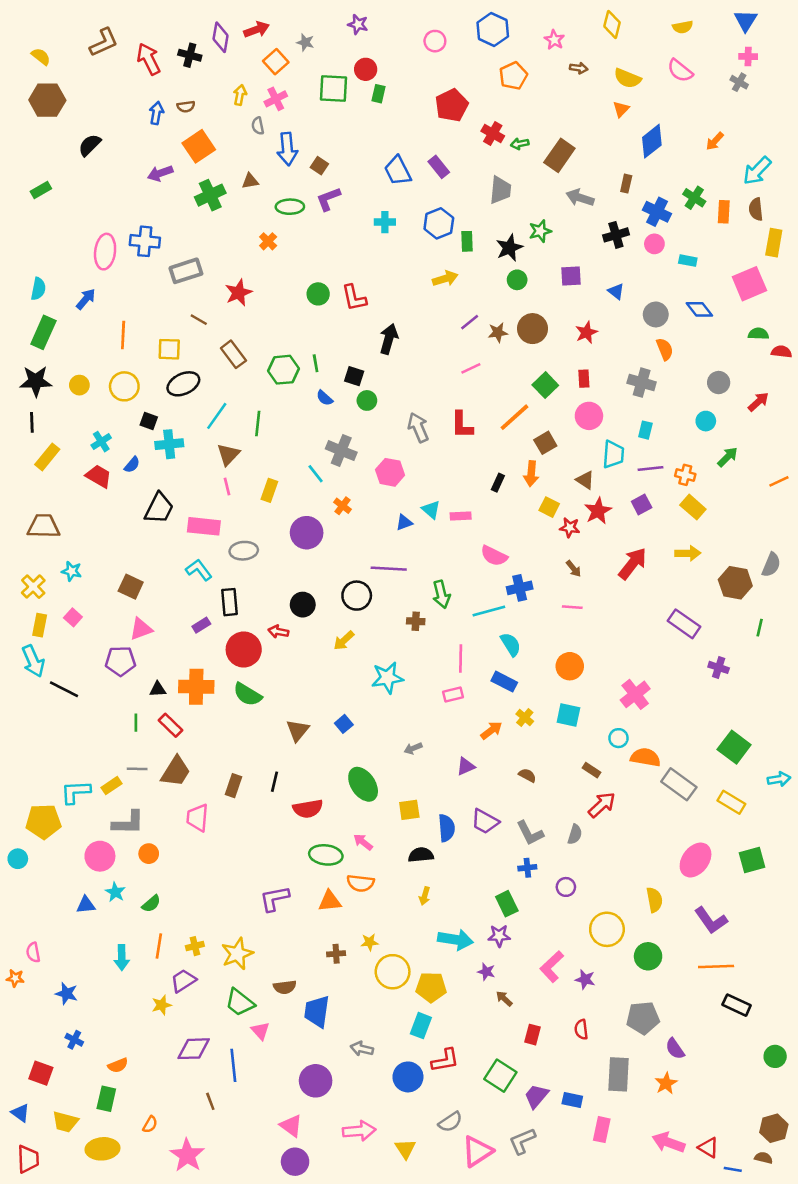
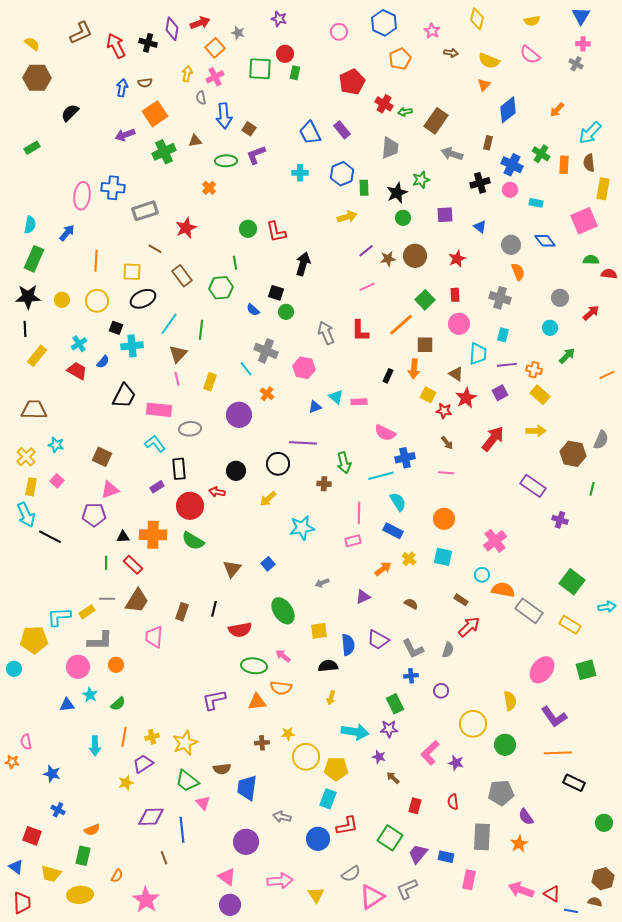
green line: (316, 363) -> (235, 263), moved
brown square: (545, 443) -> (425, 345), turned 30

